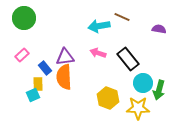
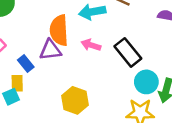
orange semicircle: (64, 77) -> (59, 30), moved
yellow hexagon: (108, 98) -> (75, 100), moved

